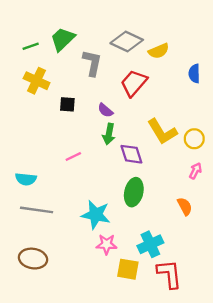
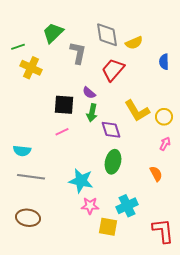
gray diamond: (127, 42) -> (107, 35), turned 56
green line: (31, 46) -> (18, 47), moved
black square: (67, 104) -> (64, 105), moved, size x1.5
red L-shape: (169, 274) -> (163, 231), moved

